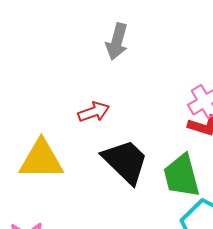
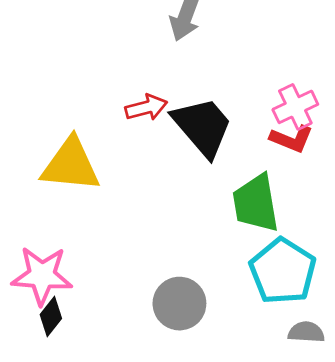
black trapezoid: (125, 161) -> (202, 127), moved

